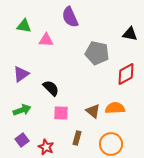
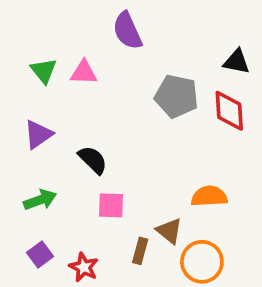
green triangle: (24, 26) -> (44, 71), moved, turned 42
red diamond: (126, 74) -> (229, 111), moved, turned -65
brown triangle: (93, 111) -> (169, 231), moved

